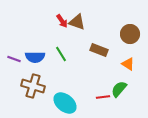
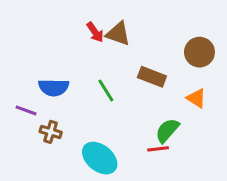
green line: (61, 54) -> (106, 90), moved
purple line: (14, 59) -> (26, 110), moved
brown cross: (33, 86) -> (51, 132), size x0.6
green semicircle: (119, 89) -> (167, 130), moved

